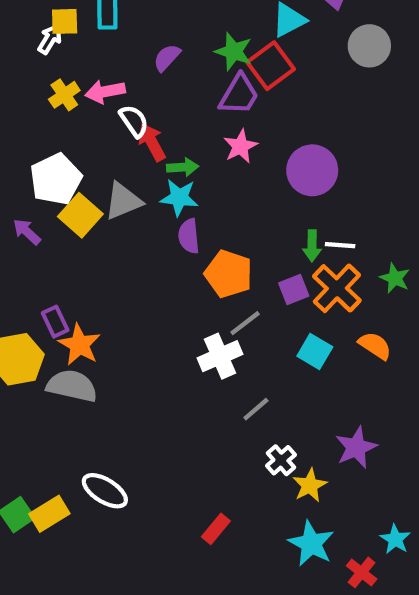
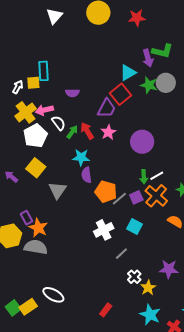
yellow square: (65, 21) -> (33, 83), moved
green star: (234, 52) -> (149, 85), moved
purple semicircle: (167, 58) -> (72, 93), turned -128
yellow cross: (64, 95) -> (26, 112), size x1.5
red arrow: (152, 142) -> (87, 131), moved
green arrow: (183, 167) -> (72, 132), moved, turned -48
white pentagon: (56, 179) -> (35, 136), moved
gray triangle: (123, 201) -> (58, 190), moved, turned -30
white line: (340, 245) -> (157, 176), turned -32
gray line: (245, 323) -> (119, 199), moved
cyan square: (315, 351) -> (134, 227), moved
purple star: (356, 447) -> (169, 269), turned 30

